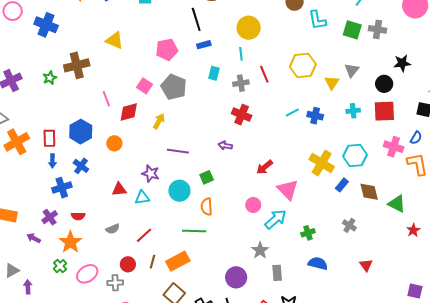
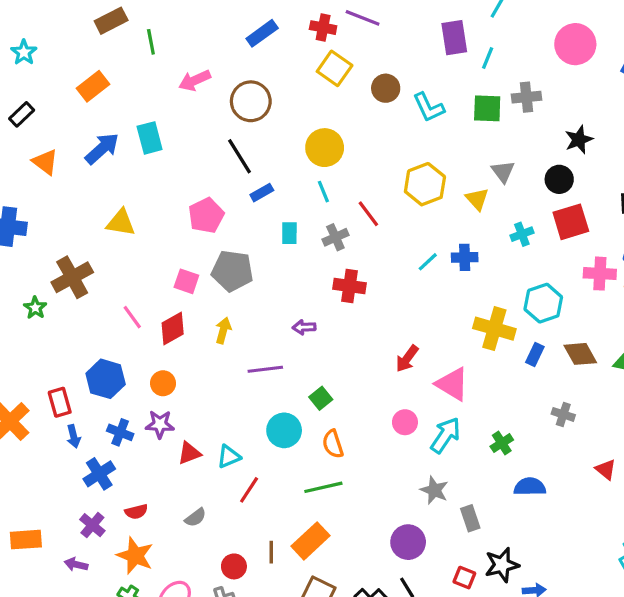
purple arrow: (225, 146) -> (304, 327), moved
purple star: (151, 174) -> (160, 424), moved
red line: (144, 235) -> (249, 490), moved

